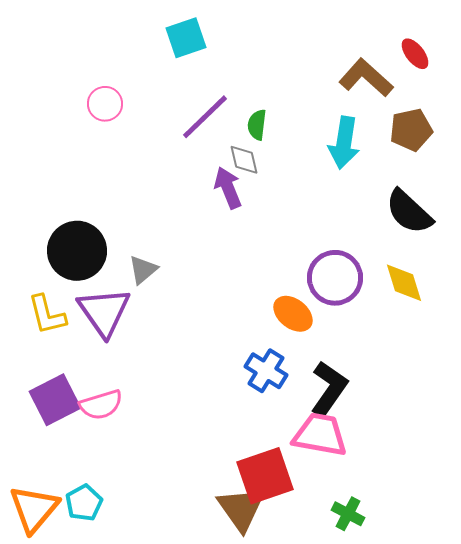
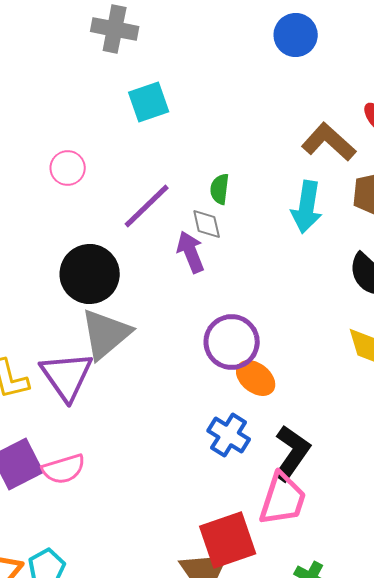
purple line: (205, 117) -> (147, 206), moved
black circle: (77, 251) -> (90, 274), moved
gray triangle: (143, 270) -> (106, 334), size x1.8
purple circle: (335, 278) -> (232, 342), moved
pink trapezoid: (320, 435) -> (283, 499), turned 98

